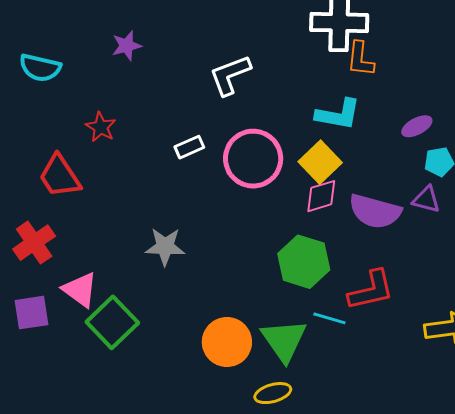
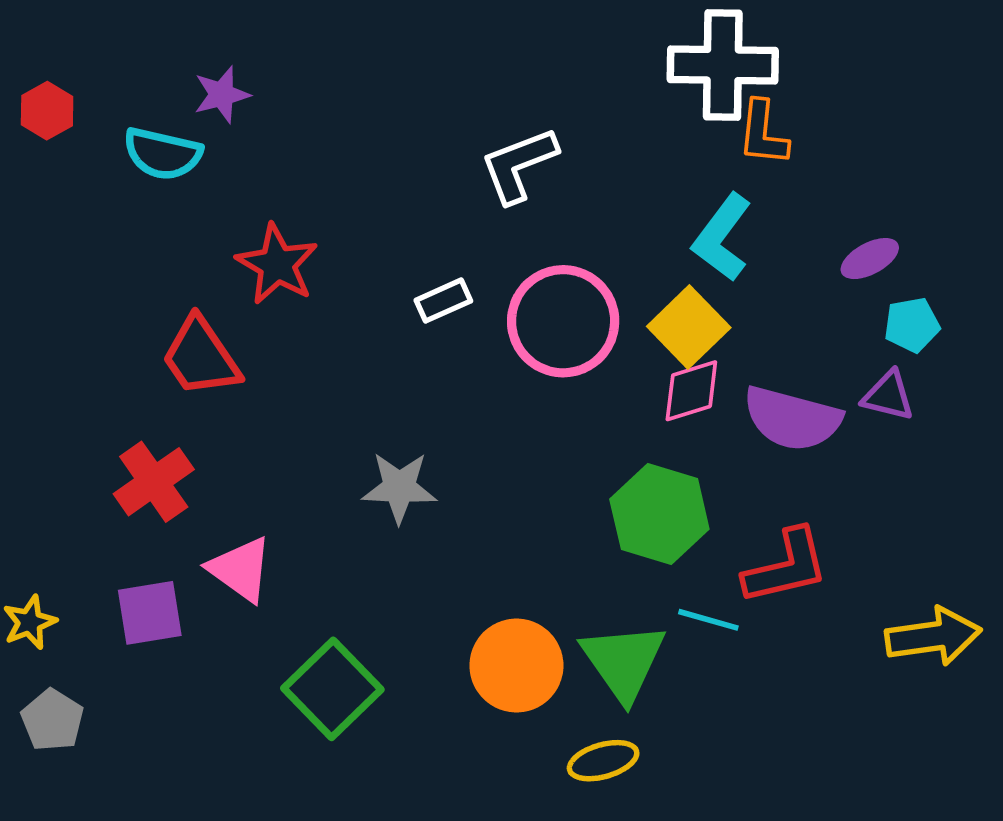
purple star: (127, 46) -> (222, 95), moved
cyan L-shape: (338, 114) -> (722, 237), turned 117
red star: (101, 127) -> (277, 264), size x1.4
green square: (112, 322) -> (332, 689), moved

